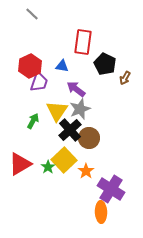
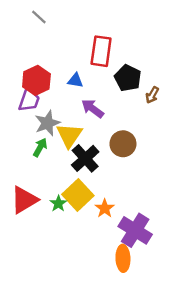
purple trapezoid: (39, 82) -> (29, 100), moved
gray star: (80, 109) -> (47, 123), moved
brown circle: (89, 138) -> (123, 144), moved

